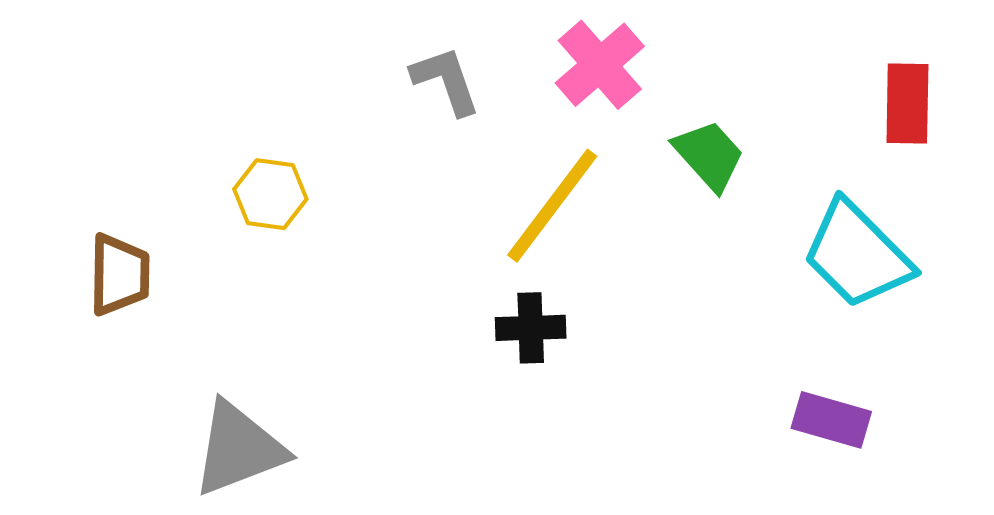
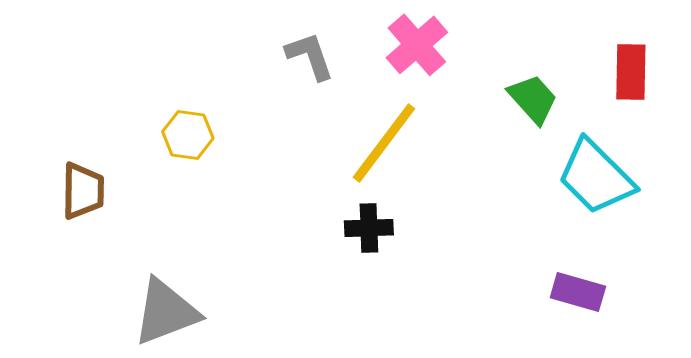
green trapezoid: (709, 155) -> (533, 99), moved

